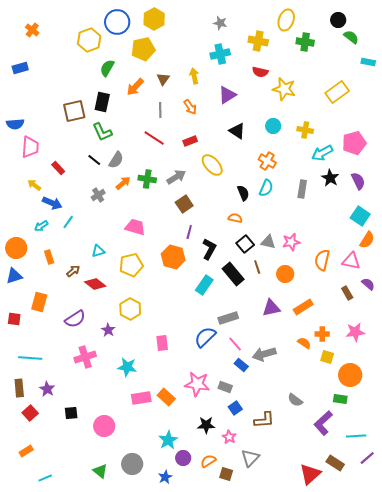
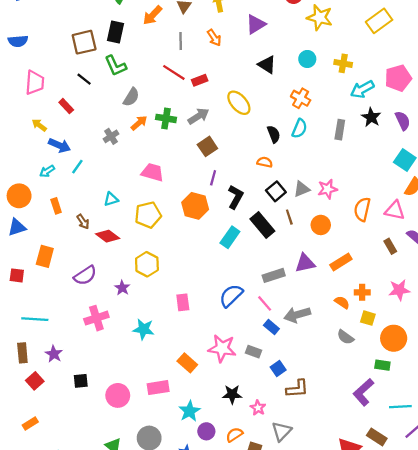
blue semicircle: (15, 124) -> (18, 41), moved
red rectangle: (190, 141) -> (200, 80), moved
black line: (94, 160) -> (84, 79), moved
gray triangle: (268, 242) -> (302, 189), turned -35
brown arrow: (73, 271) -> (83, 222), turned 96
gray rectangle: (228, 318) -> (274, 275), moved
pink rectangle: (141, 398) -> (158, 388), moved
gray semicircle: (295, 400) -> (345, 337), moved
blue square: (235, 408) -> (278, 369), moved

